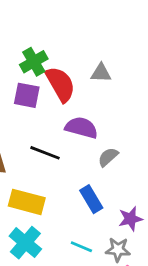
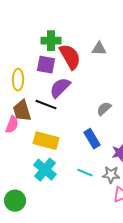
green cross: (34, 62) -> (51, 41), turned 30
purple semicircle: (81, 128) -> (60, 88), moved, turned -60
black line: (45, 153) -> (46, 105), moved

